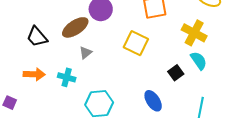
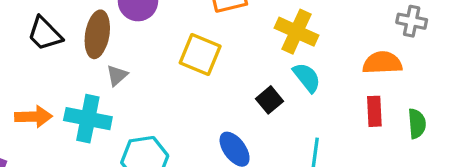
brown ellipse: (75, 27) -> (97, 34), turned -44
black trapezoid: (37, 37) -> (45, 34), moved
cyan cross: (67, 77) -> (88, 119), size x1.5

